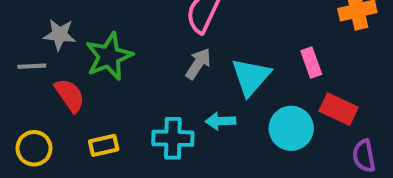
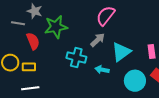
cyan cross: (173, 138) -> (76, 57), moved
yellow rectangle: (104, 145) -> (29, 67), moved

